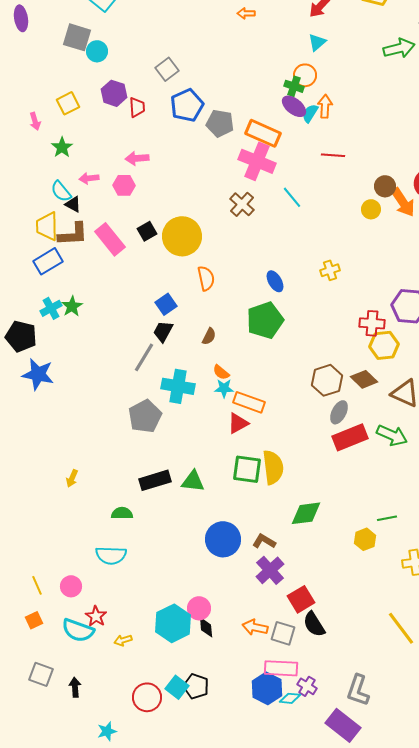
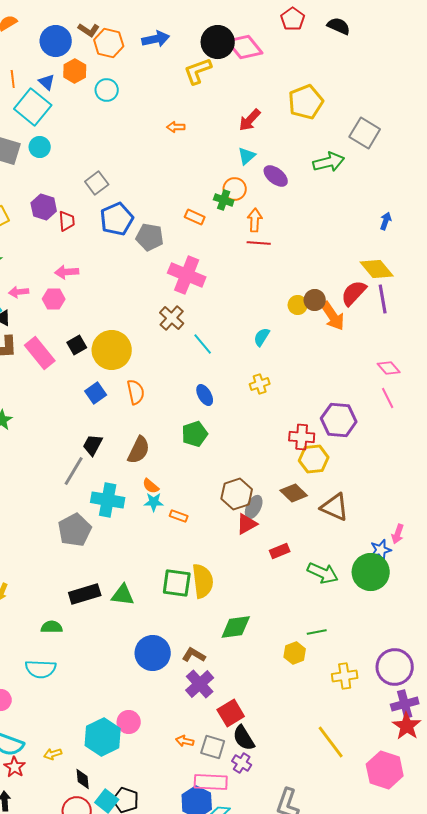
cyan circle: (97, 51) -> (40, 147), moved
purple ellipse: (294, 106) -> (276, 176), moved
cyan semicircle: (310, 113) -> (262, 337), moved
orange rectangle: (263, 133) -> (195, 217), moved, size x0.6
red line: (333, 155) -> (259, 243), moved
cyan line: (292, 197) -> (203, 344), moved
yellow circle: (371, 209) -> (298, 305), moved
blue square: (166, 304) -> (96, 393), moved
green pentagon: (265, 320) -> (195, 434), size x0.7
brown semicircle: (209, 336) -> (139, 450), size x1.6
brown hexagon: (327, 380) -> (237, 494), moved
orange rectangle: (249, 402) -> (179, 516), size x0.6
gray ellipse: (339, 412) -> (254, 507), moved
red triangle: (238, 423) -> (247, 524), moved
green arrow: (392, 435) -> (323, 573), moved
red rectangle: (350, 437) -> (280, 551), size x0.6
red star: (96, 616) -> (15, 767), moved
black diamond: (206, 627) -> (83, 779), moved
orange arrow: (255, 627) -> (185, 741), size x0.7
purple cross: (307, 686) -> (242, 763), moved

